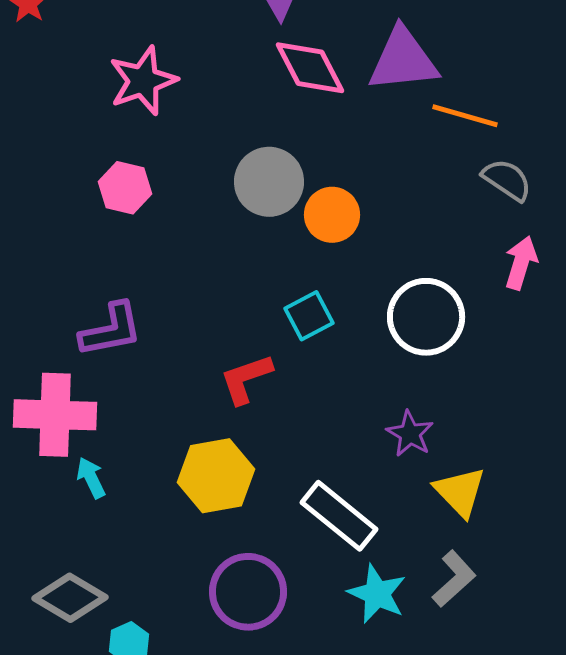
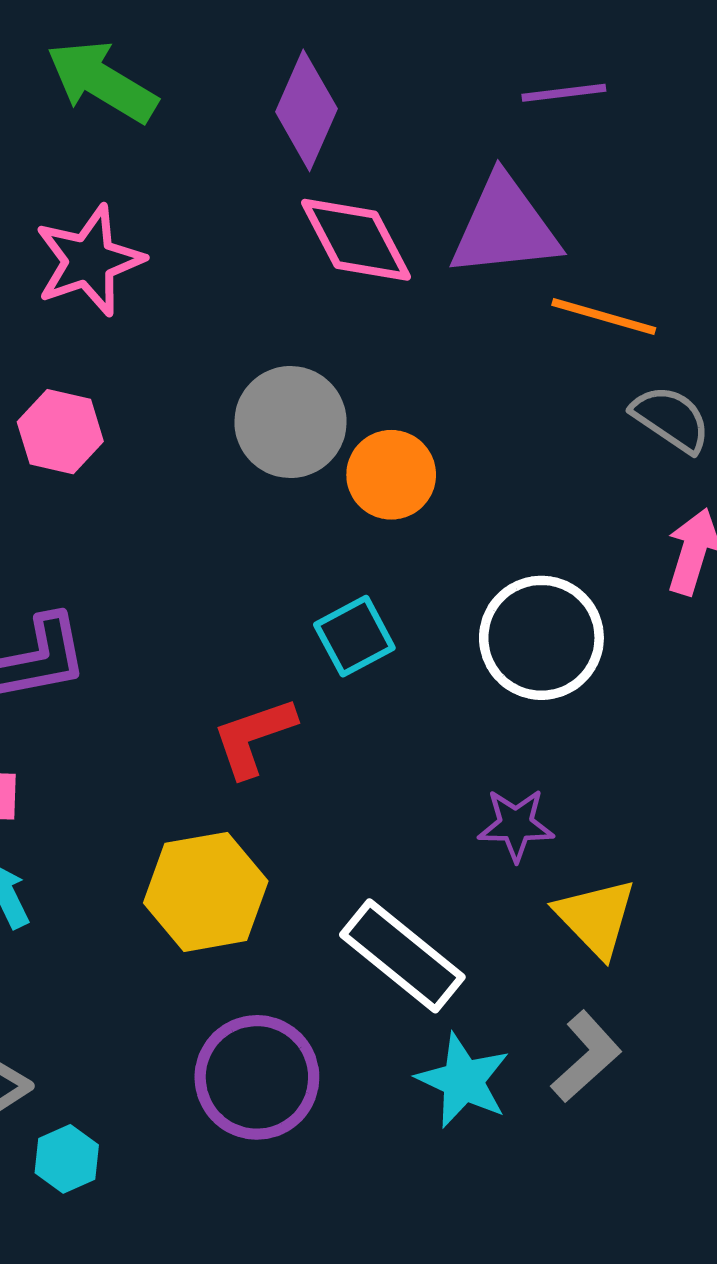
purple star: (410, 434) -> (516, 825), turned -30

